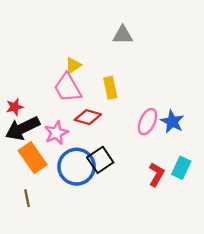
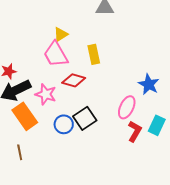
pink ellipse: (148, 122) -> (127, 107), moved
pink star: (56, 133) -> (46, 94), turned -30
blue circle: (77, 167) -> (64, 124), size x0.6

